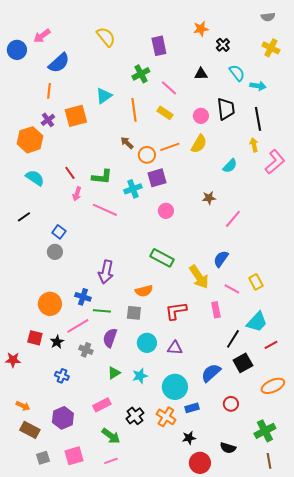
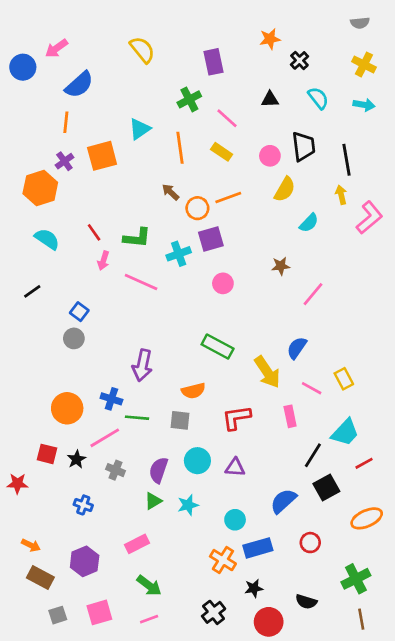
cyan arrow: (258, 86) -> (364, 105), moved
yellow semicircle: (199, 144) -> (285, 189), moved
purple semicircle: (110, 338) -> (158, 470), moved
cyan circle: (175, 387) -> (235, 520), size x0.6
blue rectangle: (192, 408) -> (258, 548), size x1.5
black cross: (135, 416) -> (214, 612), moved

